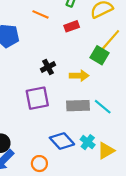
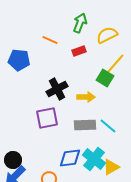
black cross: (48, 67) -> (57, 89), size x1.5
blue diamond: (62, 141) -> (70, 158), turned -55
cyan cross: (88, 142) -> (94, 159), size x1.6

